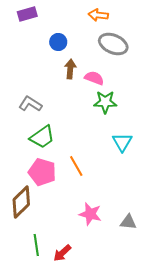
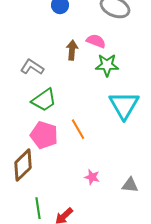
brown arrow: (70, 69) -> (72, 50), moved
cyan triangle: (122, 142) -> (124, 105), size x1.5
pink star: (90, 214) -> (92, 177), size x0.7

